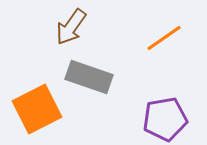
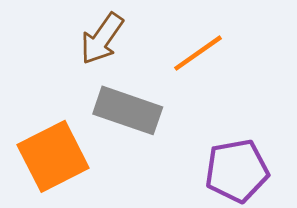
orange line: (164, 38) -> (198, 53), moved

